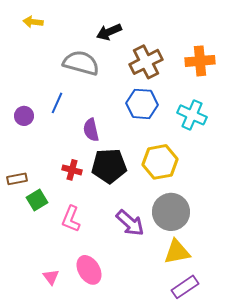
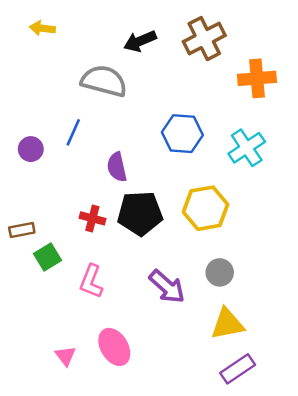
brown cross: (146, 62) -> (204, 39), moved
cyan cross: (192, 115) -> (247, 148), turned 32
gray circle: (171, 212) -> (220, 272), size x0.6

